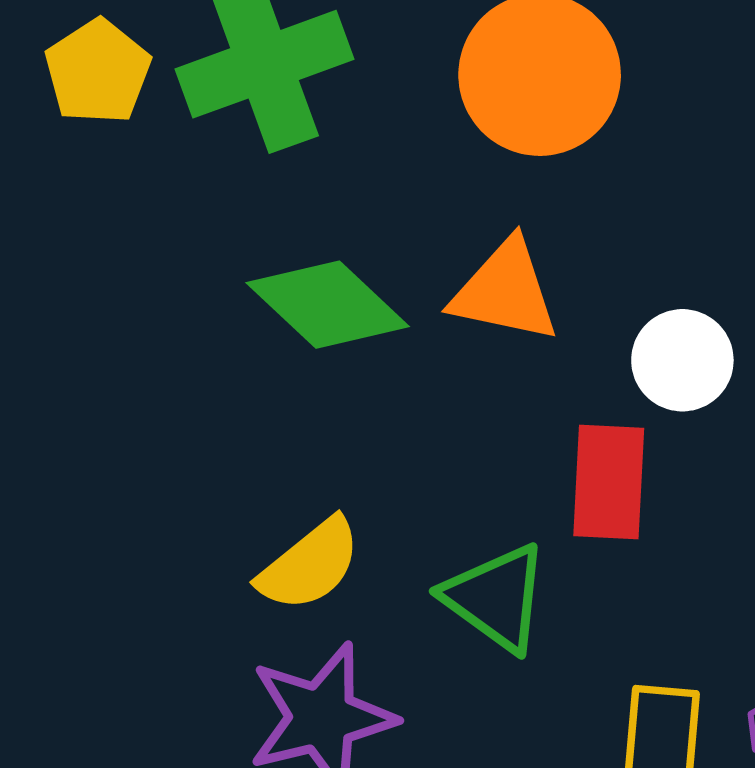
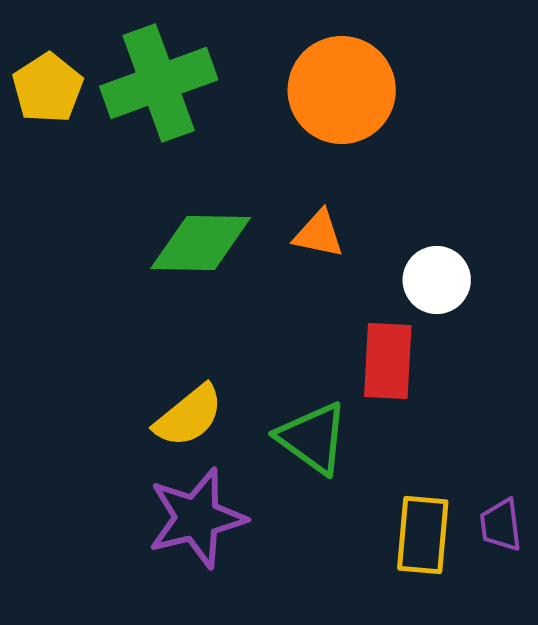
orange triangle: (505, 291) -> (319, 234), size x0.7
green diamond: (328, 305) -> (201, 243), turned -42

